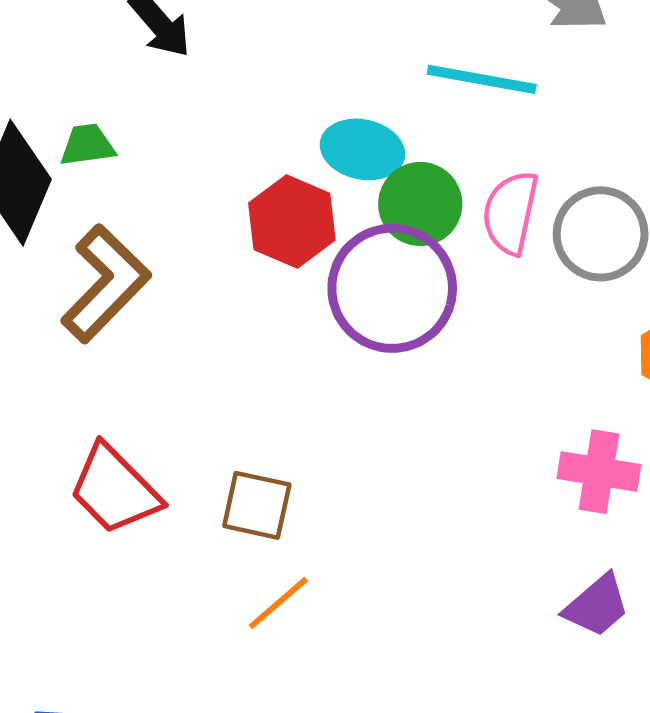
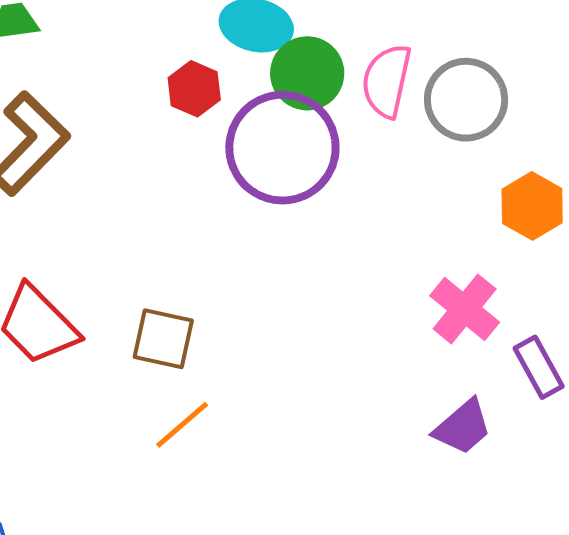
red hexagon: (292, 222) -> (194, 89), size x0.7
pink cross: (599, 472) -> (465, 309), turned 30

